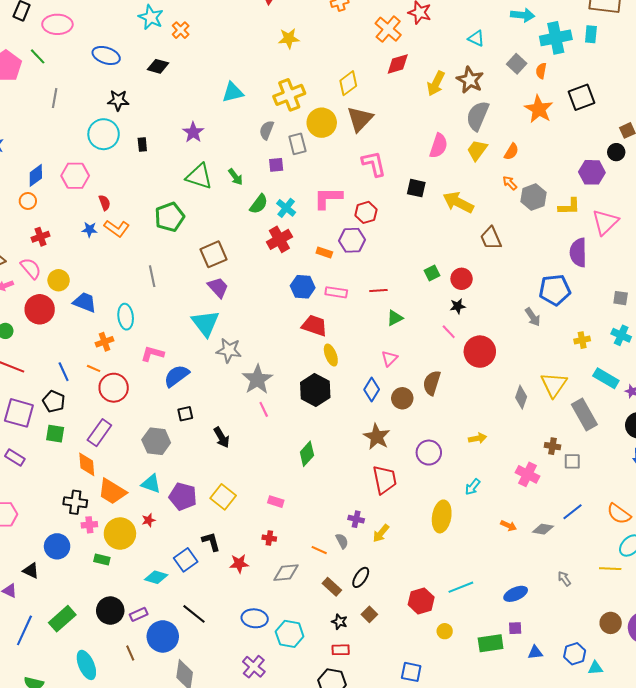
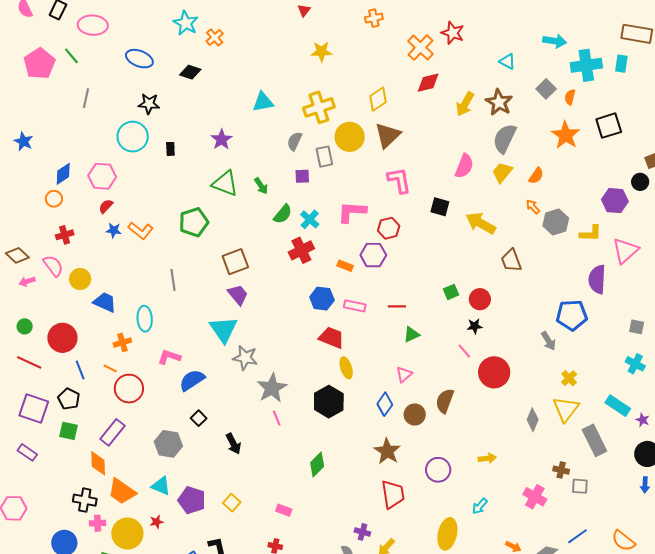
red semicircle: (105, 203) -> (106, 206), moved, turned -119
red circle: (40, 309) -> (62, 338), moved
yellow cross: (582, 340) -> (569, 378), moved, turned -35
black square: (185, 414) -> (199, 418), turned -35
yellow square: (223, 497) -> (232, 503), size x0.7

